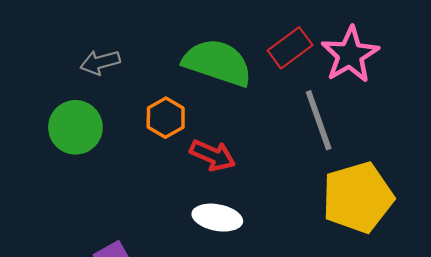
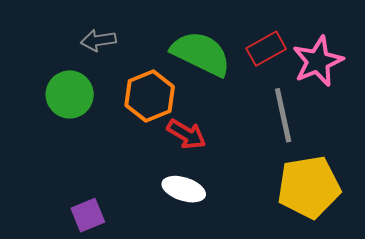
orange hexagon: (166, 118) -> (150, 96), size x1.4

